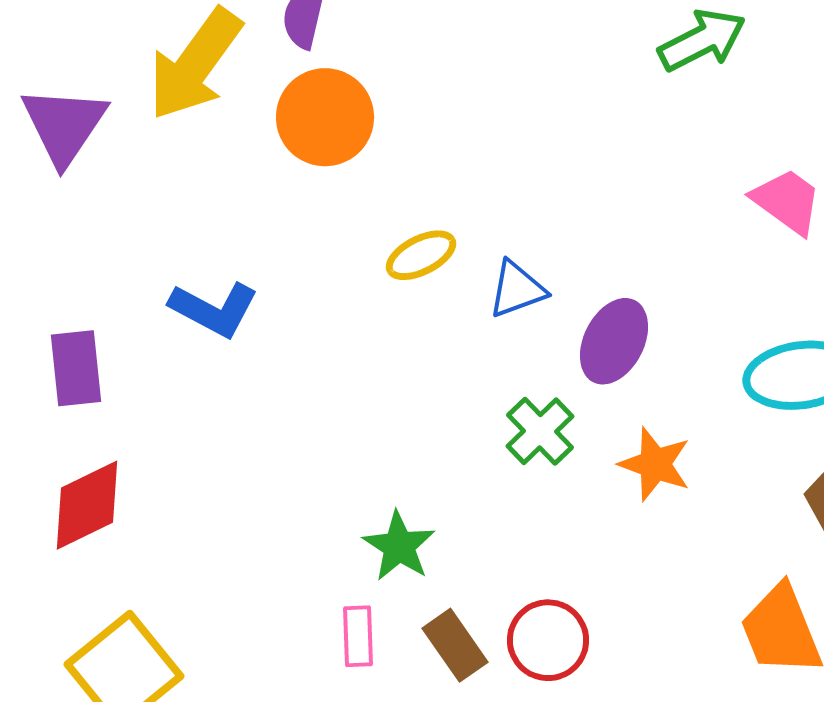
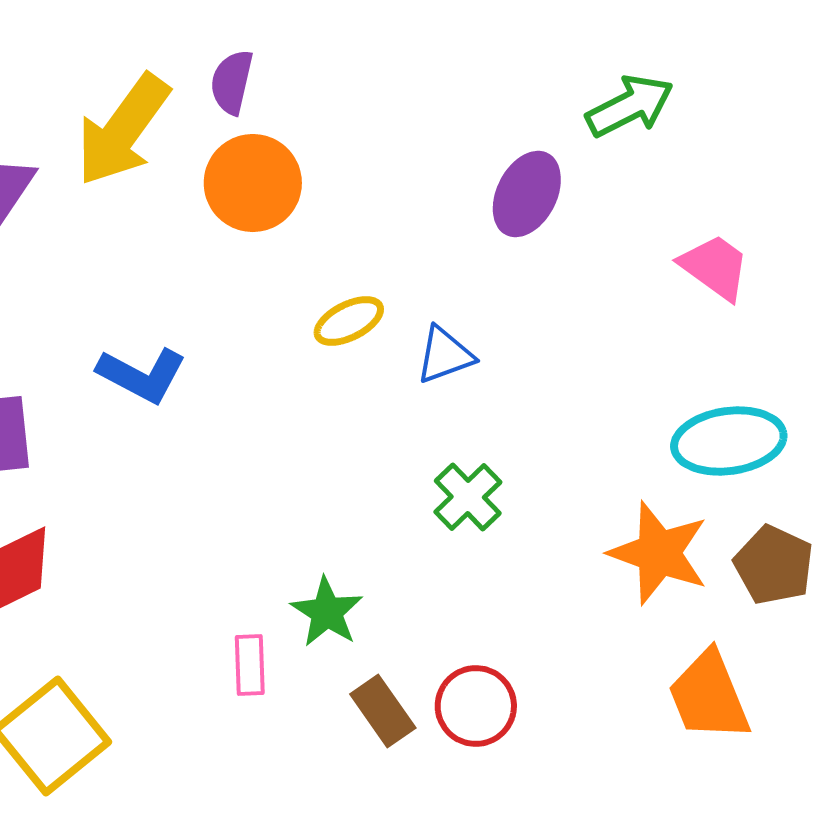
purple ellipse: (614, 341) -> (527, 194), moved
orange star: (655, 464) -> (659, 553), moved, size x1.4
pink rectangle: (358, 636) -> (250, 665), moved

